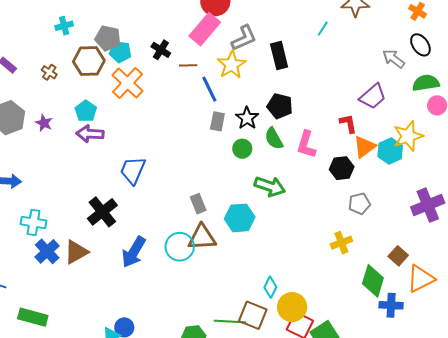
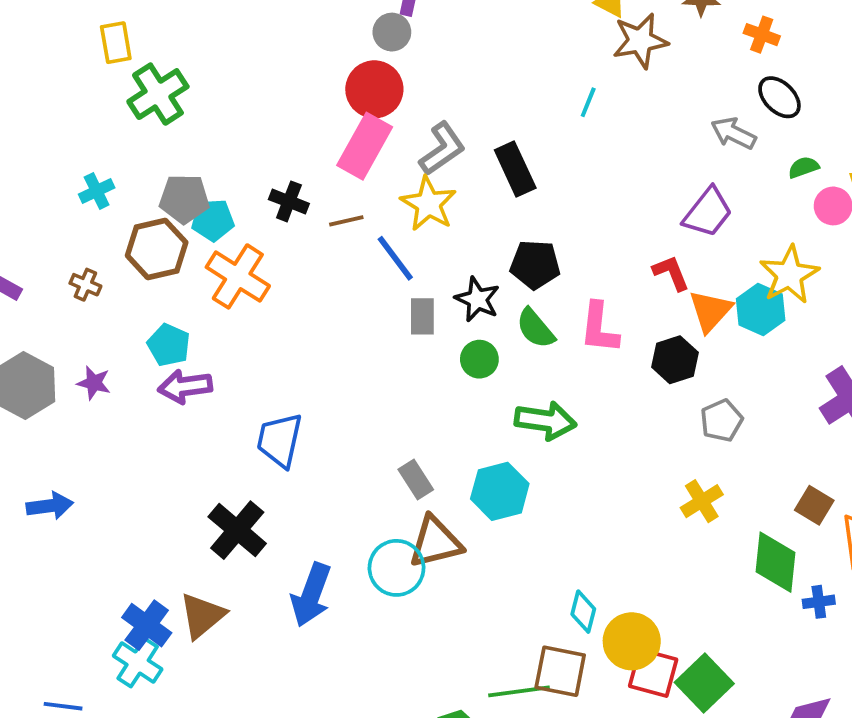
green semicircle: (426, 83) -> (803, 167), size x0.6
cyan cross: (34, 222) -> (138, 663), moved, turned 35
blue cross: (391, 305) -> (819, 602), size x0.7

